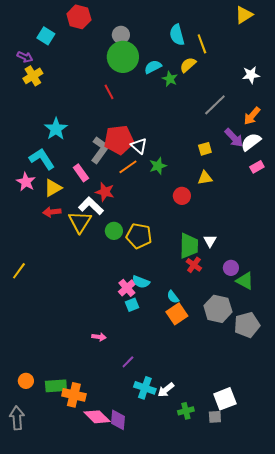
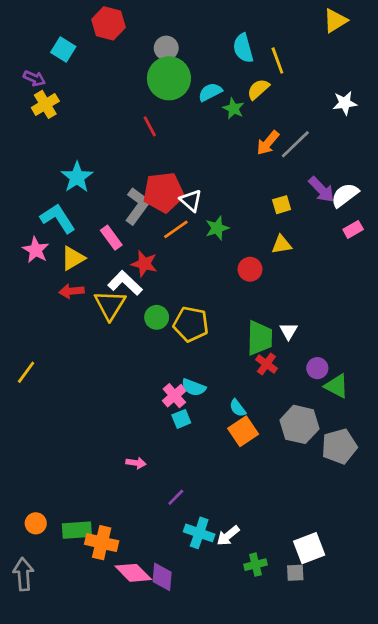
orange arrow: (252, 116) -> (268, 143), moved

